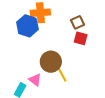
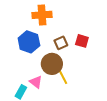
brown square: (78, 22) -> (61, 43), moved
blue hexagon: (27, 26) -> (29, 42), moved

